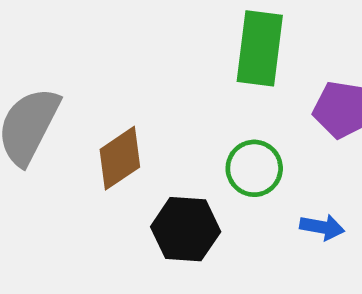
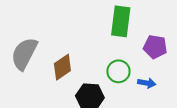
blue arrow: (322, 227) -> (147, 83), moved

